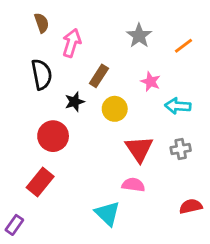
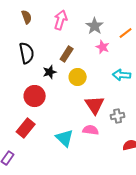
pink arrow: (72, 43) -> (61, 20), moved
pink star: (151, 82) -> (103, 47), moved
gray cross: (181, 149) -> (118, 116), moved
cyan triangle: (108, 213) -> (65, 138), moved

